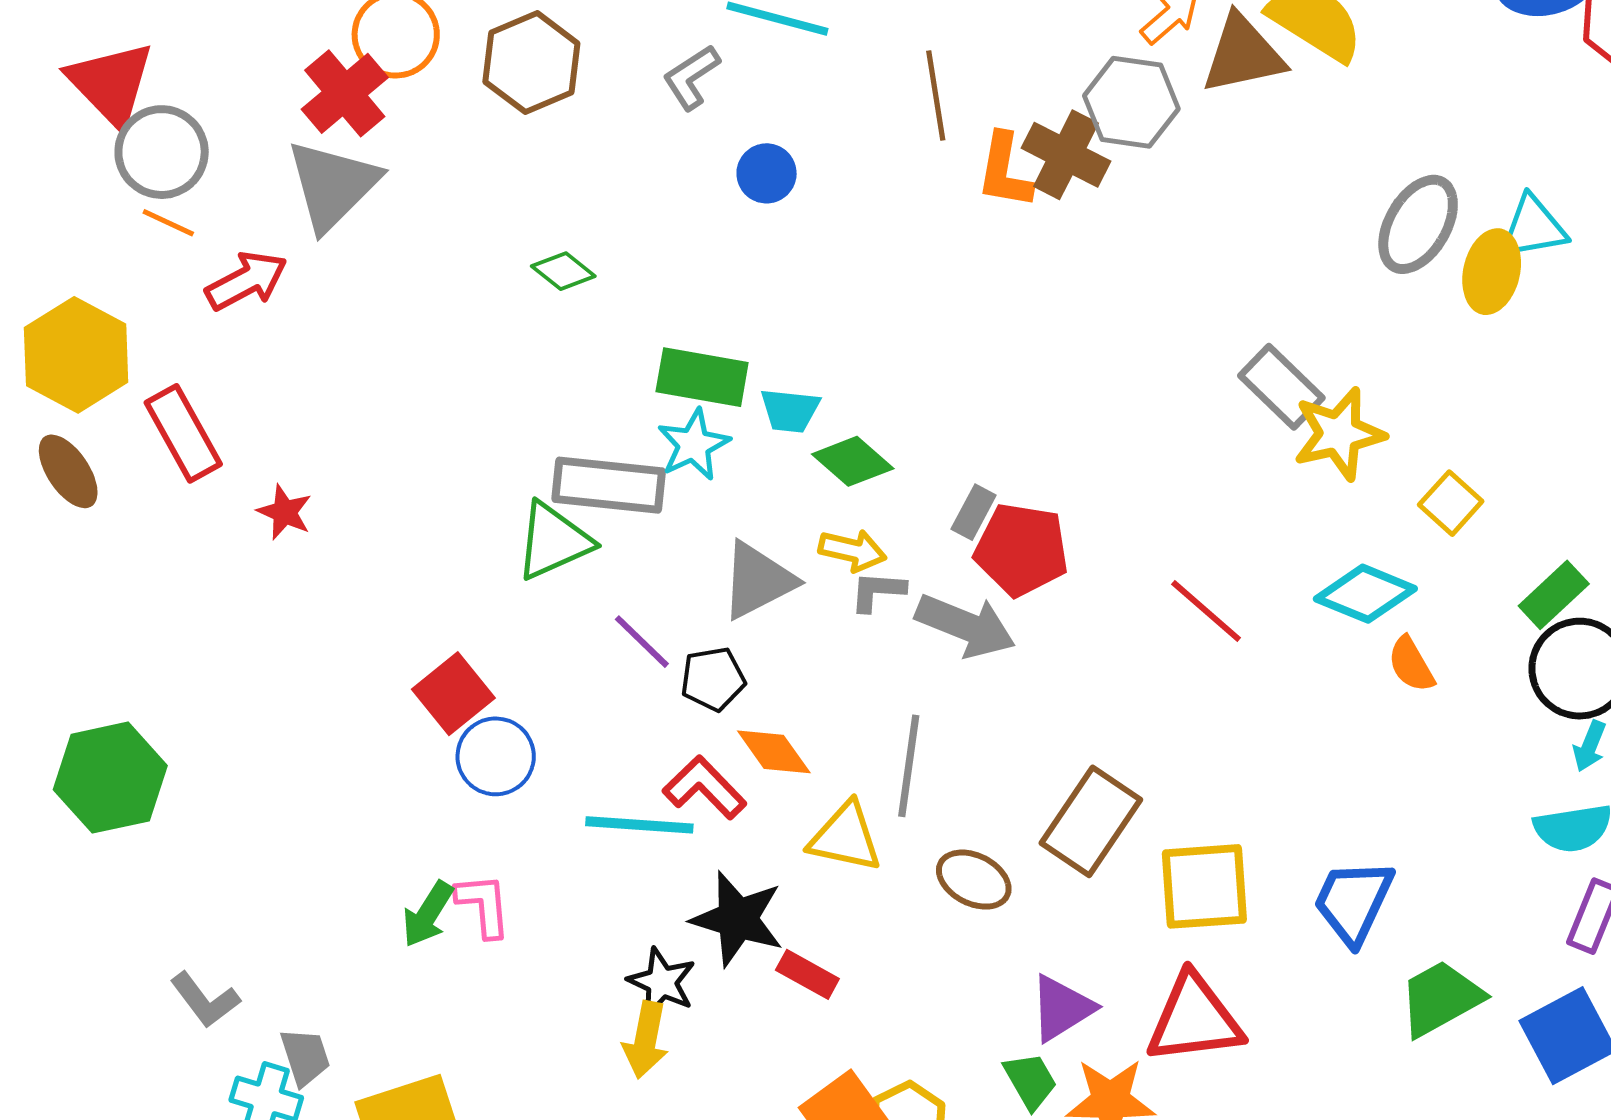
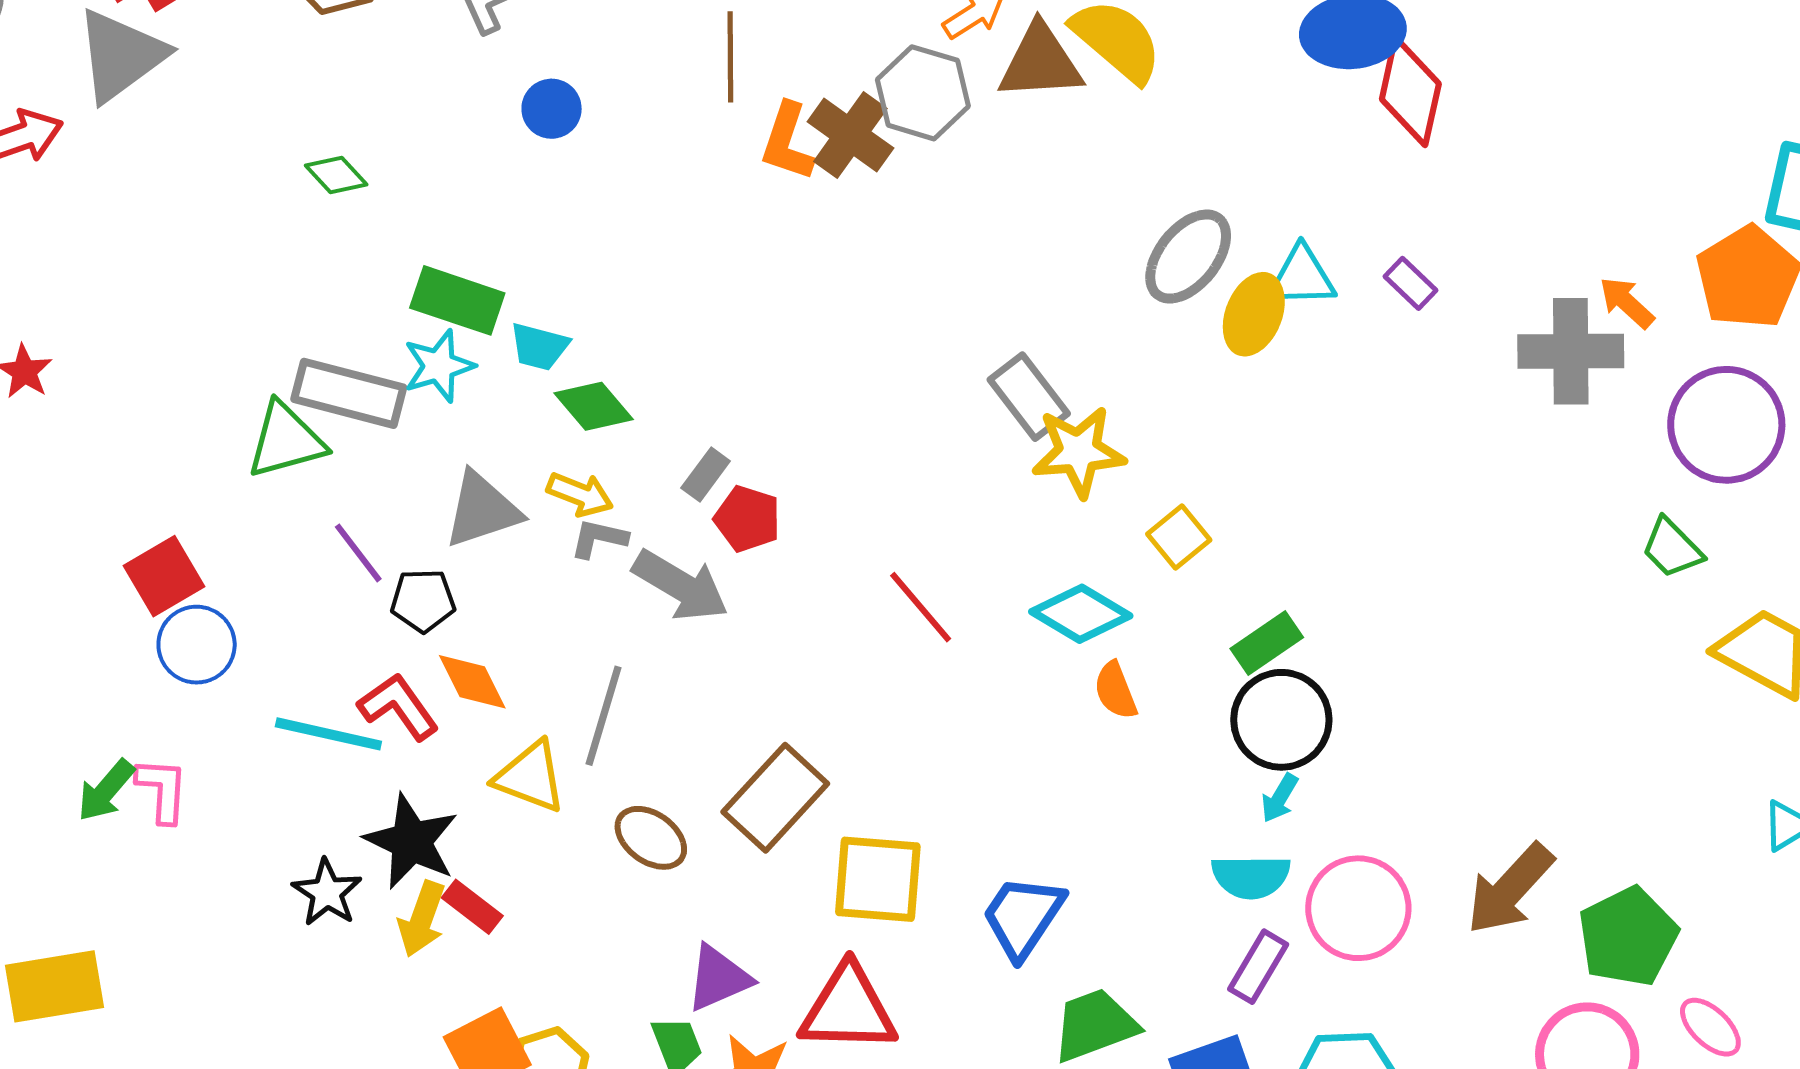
red pentagon: (1022, 550) -> (747, 519), size x0.7
yellow arrow: (646, 1040) -> (422, 919), moved

